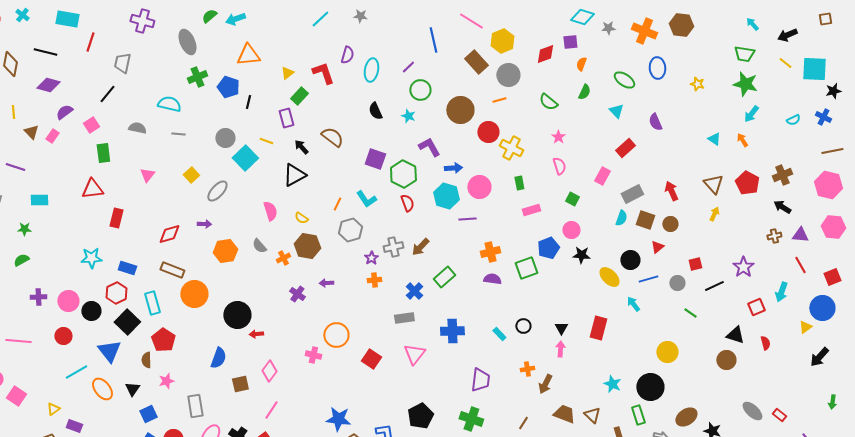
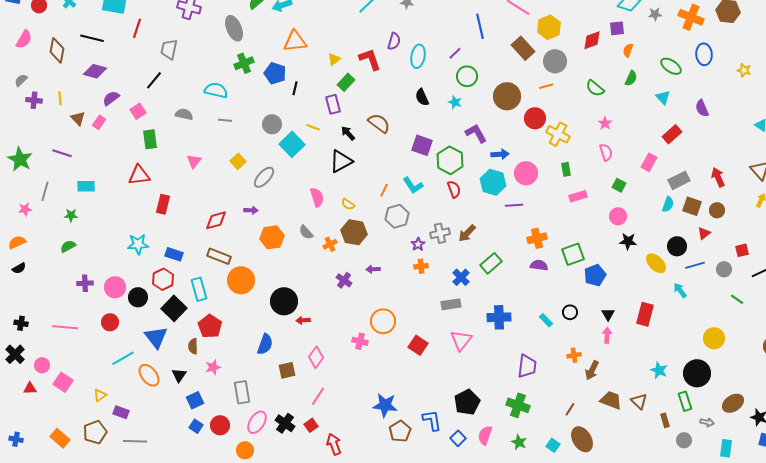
blue pentagon: (548, 248) -> (595, 275), moved

